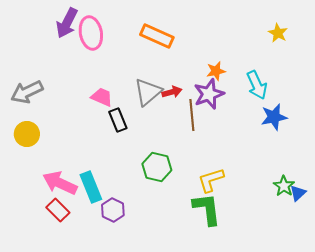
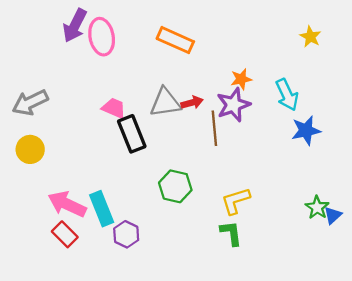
gray triangle: (148, 92) -> (165, 103), turned 32
black rectangle: (118, 120) -> (132, 134), size x1.4
green L-shape: (207, 209) -> (231, 233), size x0.7

